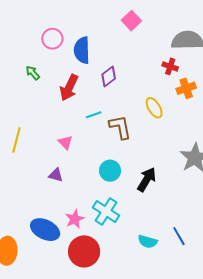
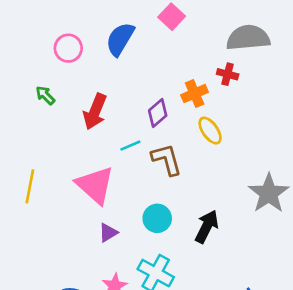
blue semicircle: (82, 50) -> (120, 39), moved, turned 36
purple diamond: (109, 76) -> (158, 113), moved
orange cross: (186, 88) -> (195, 94), moved
pink triangle: (65, 142) -> (95, 185), size x2.0
purple triangle: (56, 175) -> (108, 233), moved, turned -42

